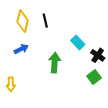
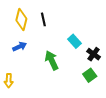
green arrow: (55, 63) -> (52, 60), turned -30

